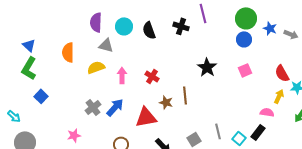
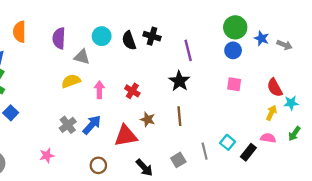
purple line: (203, 13) -> (188, 50), moved
purple semicircle: (96, 22) -> (59, 38), moved
black cross: (181, 26) -> (152, 36), moved
orange semicircle: (68, 52) -> (19, 32), moved
black star: (207, 67) -> (179, 81), moved
pink square: (245, 70) -> (234, 84), turned 32
brown line: (185, 95) -> (179, 116), moved
pink semicircle: (267, 112) -> (268, 138), moved
cyan square: (239, 138) -> (228, 142), moved

